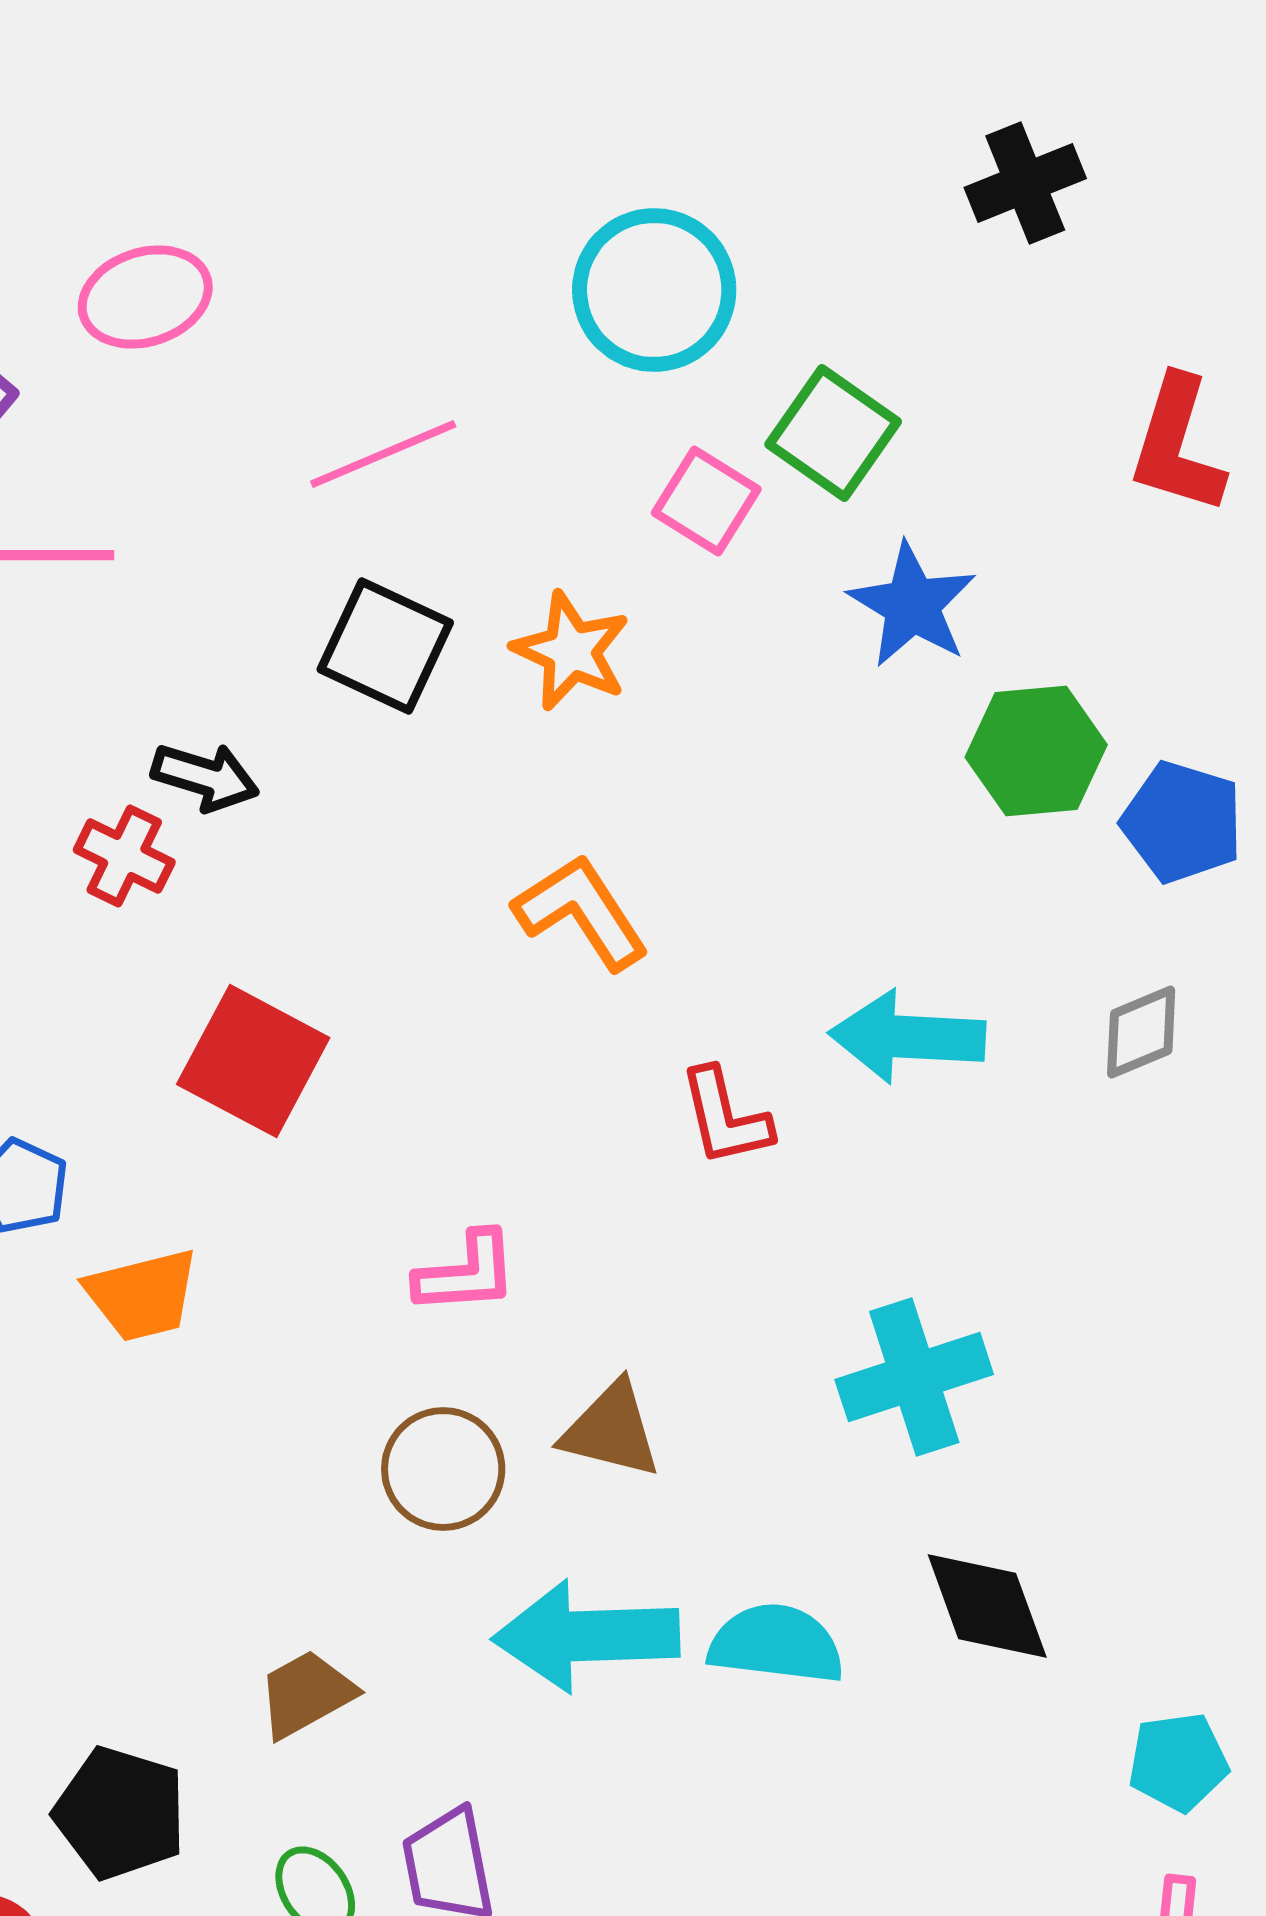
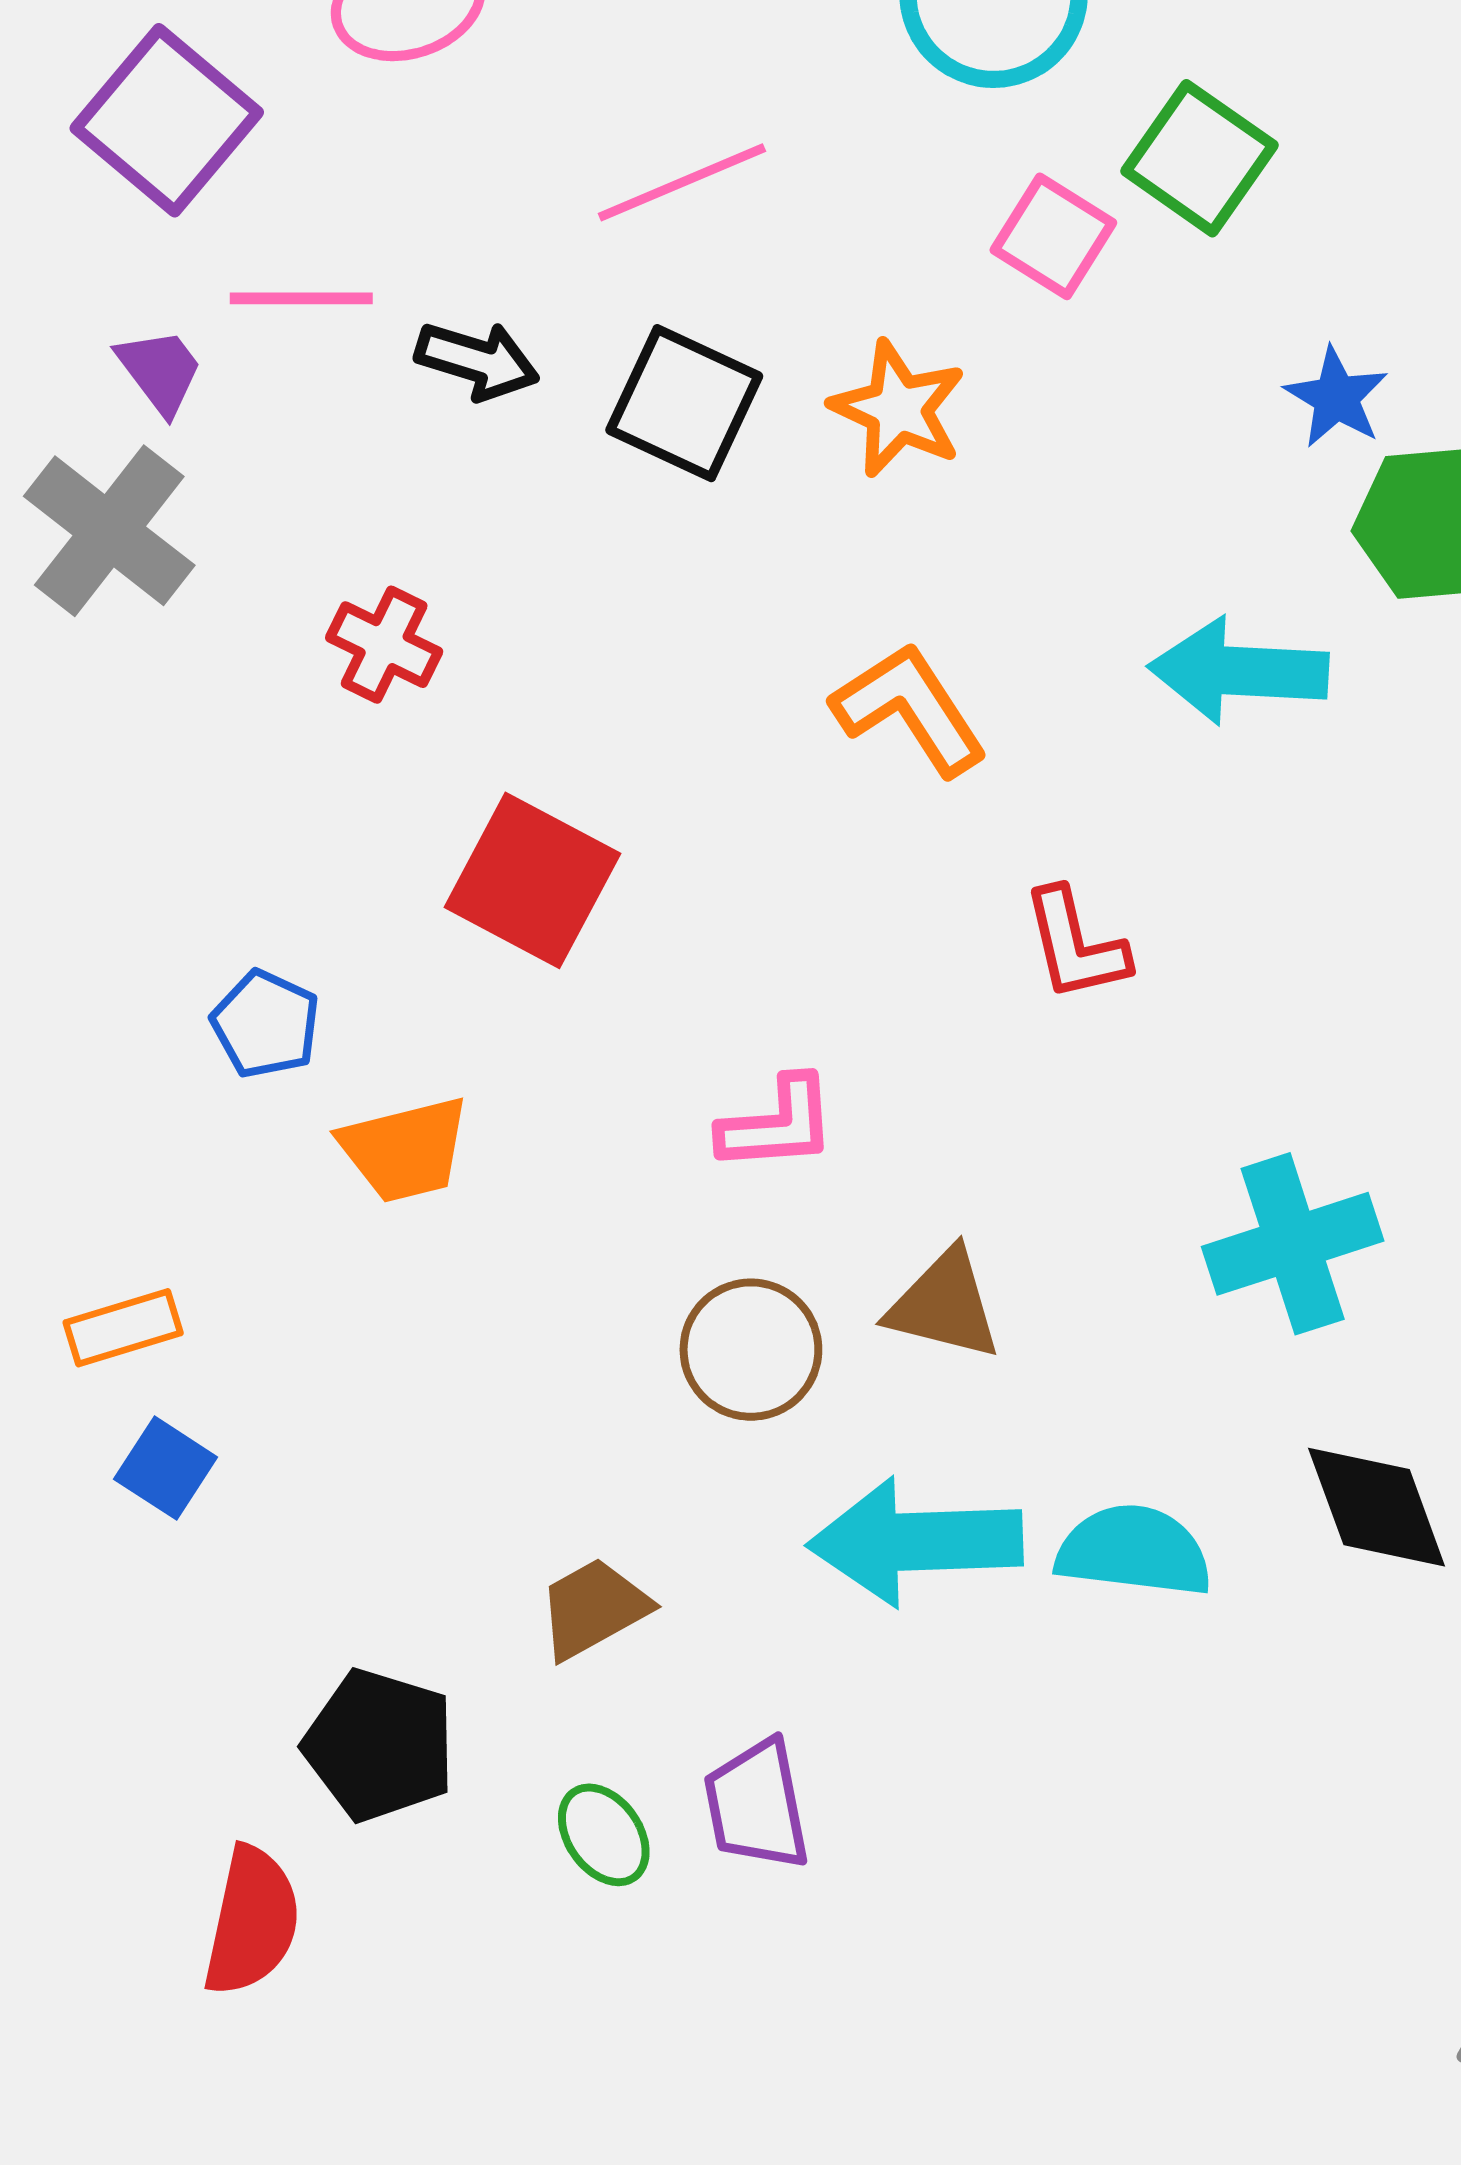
blue star: (912, 605) -> (1336, 397), moved, size x0.7
black arrow: (205, 777) -> (477, 361), moved
cyan arrow: (907, 1037) -> (1239, 671), moved

